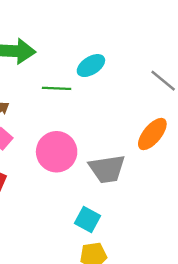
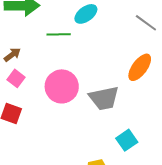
cyan square: (87, 219) -> (127, 140), moved, turned 30

